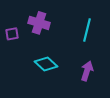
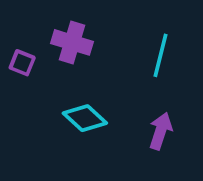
purple square: (12, 34) -> (22, 63), turned 32

